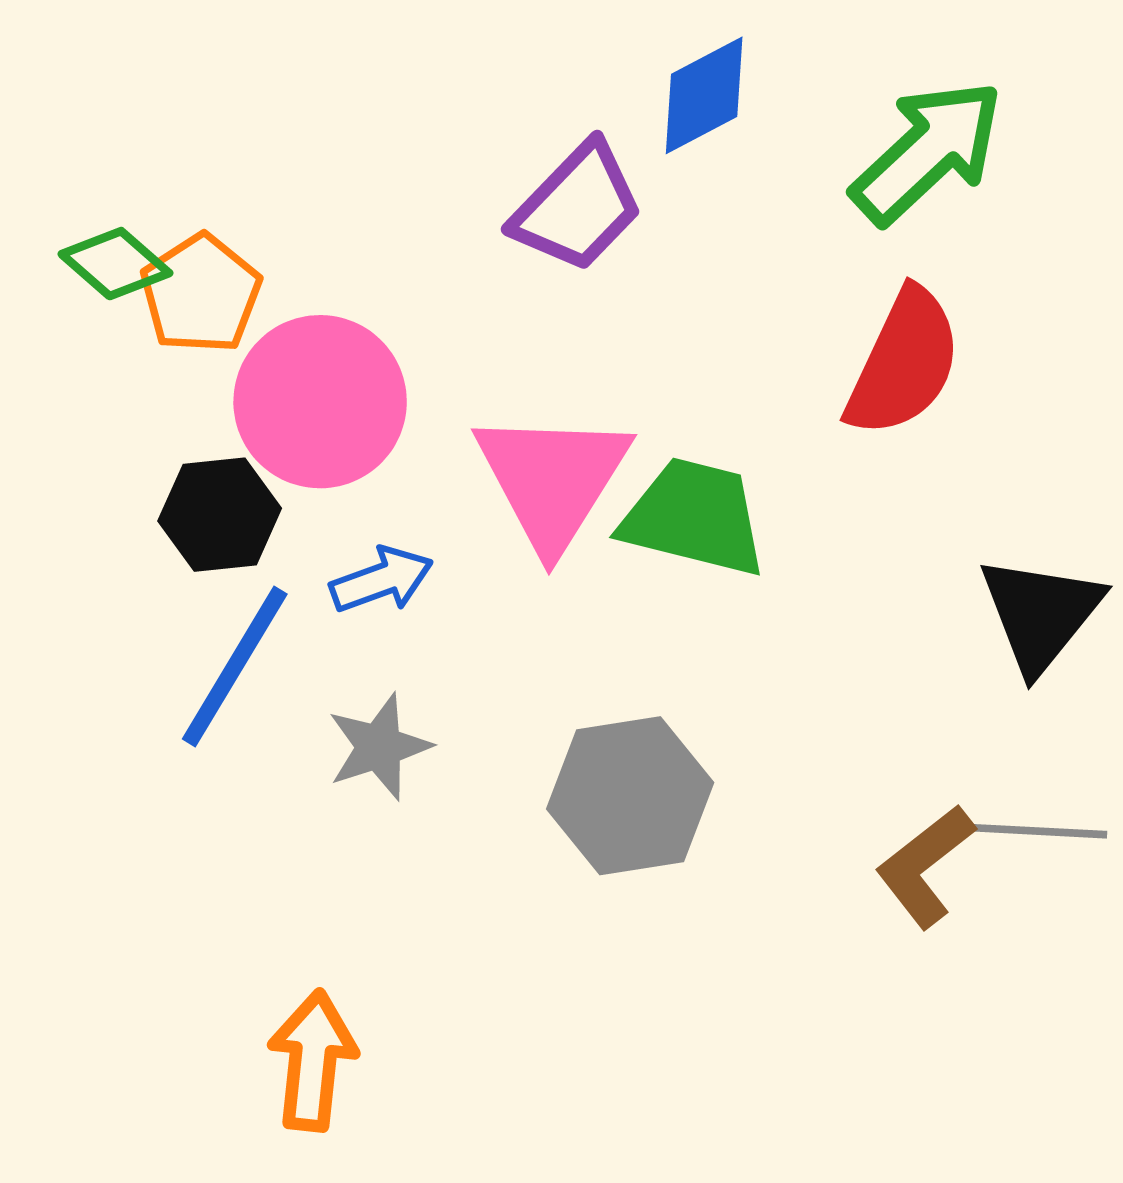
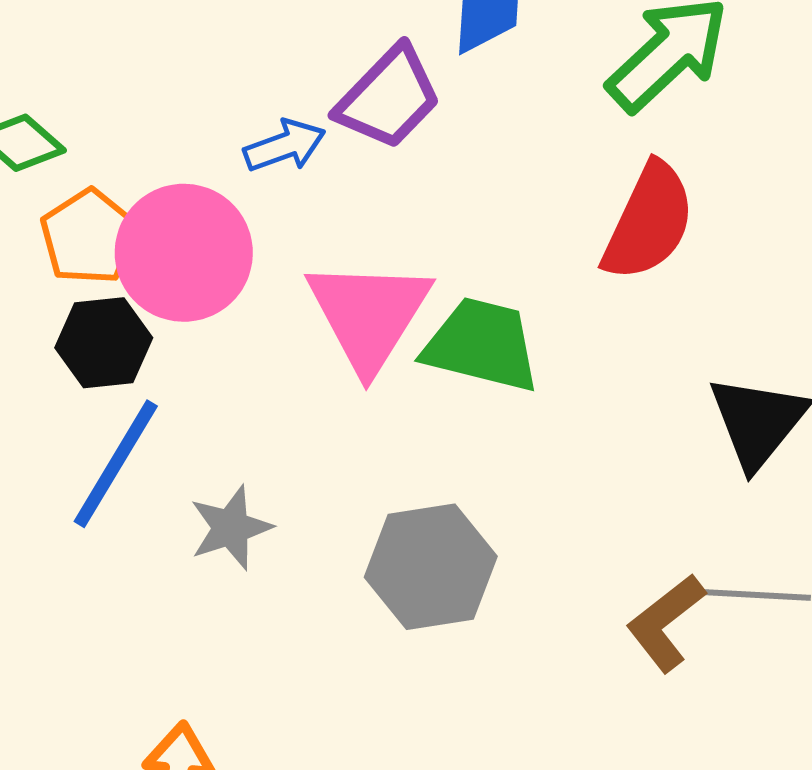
orange pentagon: (201, 294) -> (89, 237), moved
blue arrow: (382, 580) -> (285, 146), moved

